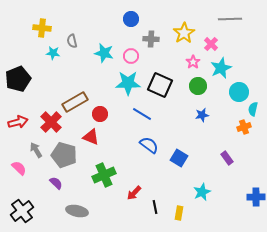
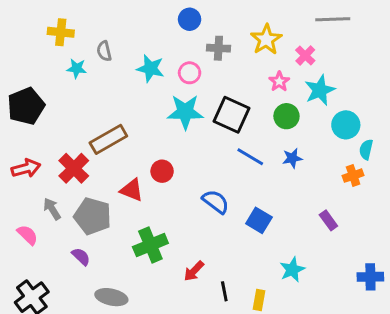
red circle: (100, 114) -> (162, 171), moved
blue line: (142, 114) -> (250, 157), moved

